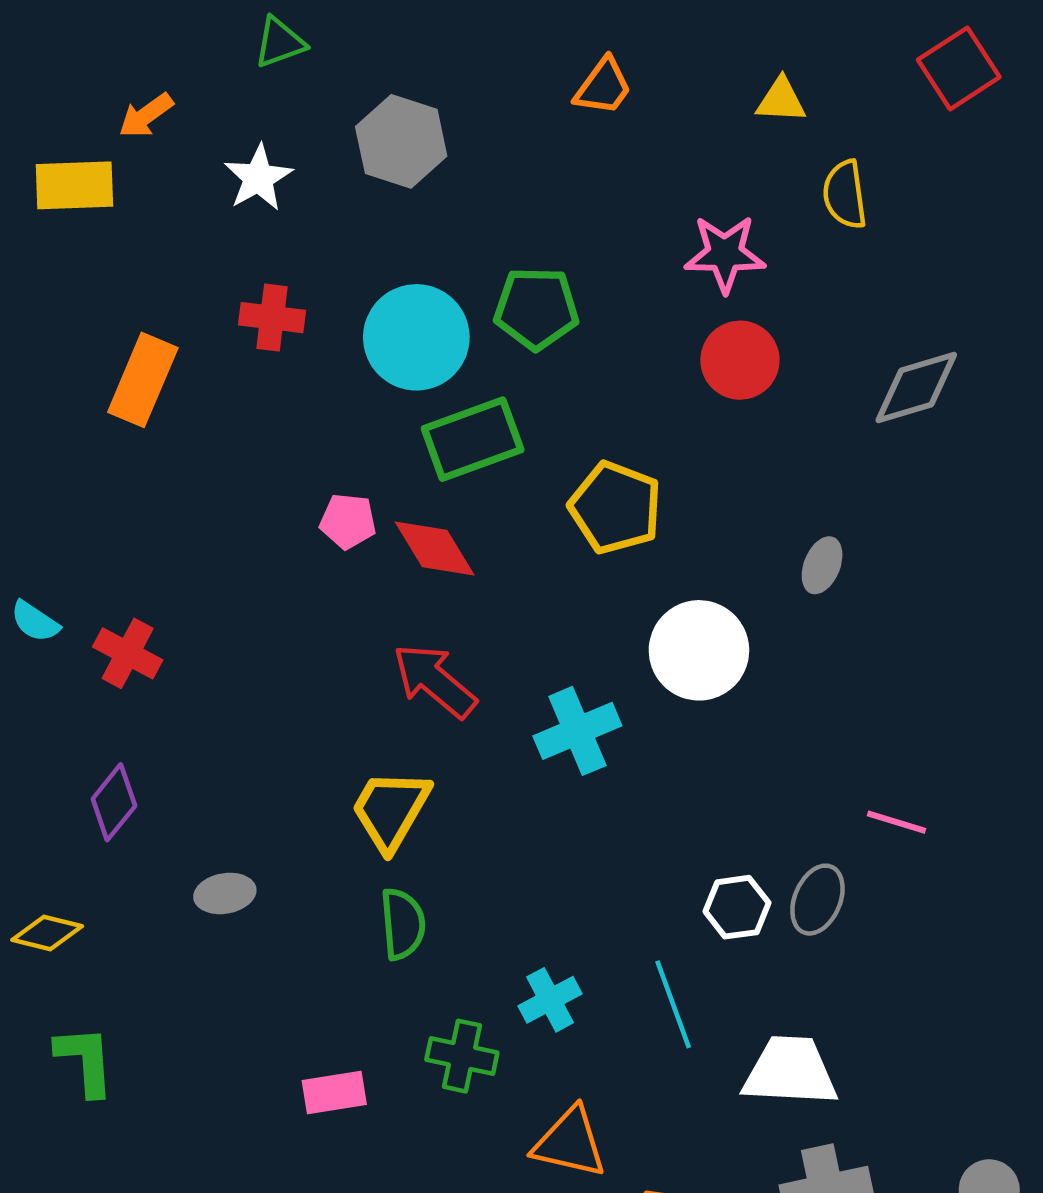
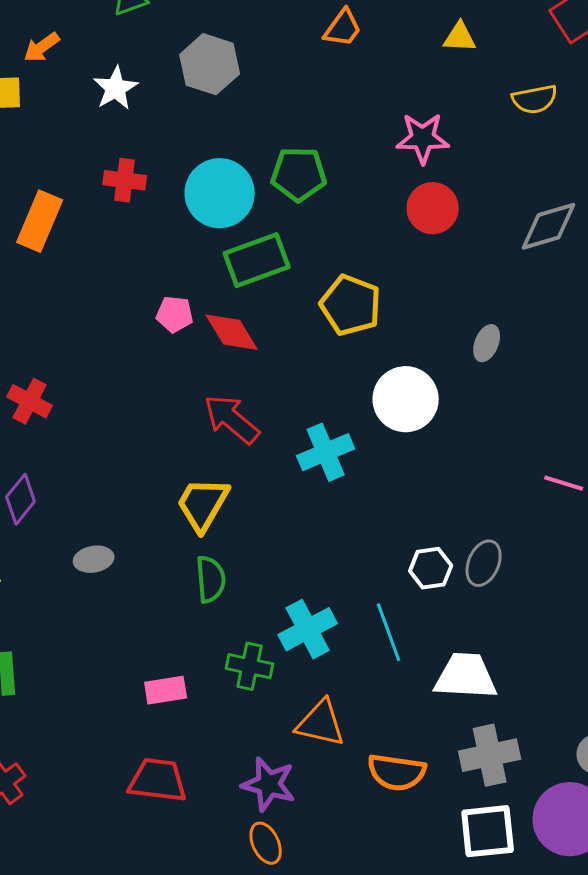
yellow semicircle: (845, 195) -> (535, 99), moved, turned -93
pink line: (896, 822) -> (564, 483), moved
cyan cross: (550, 1000) -> (308, 629), size x1.4

